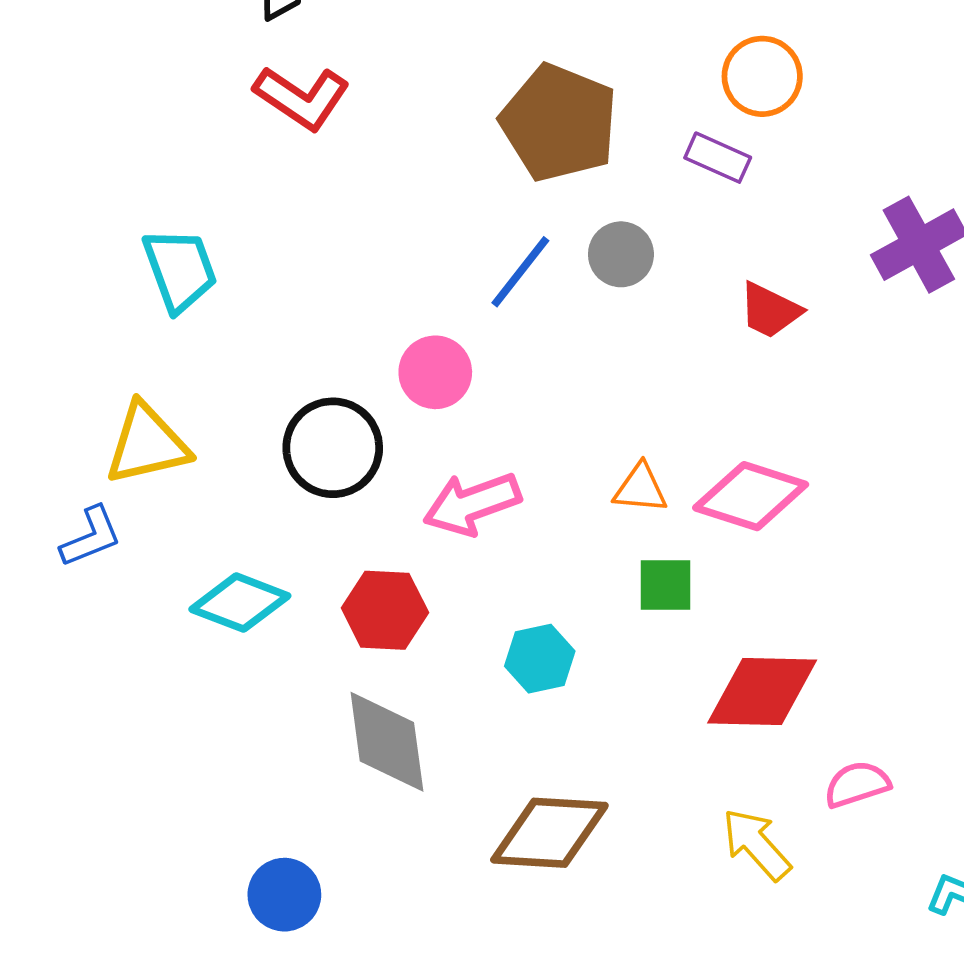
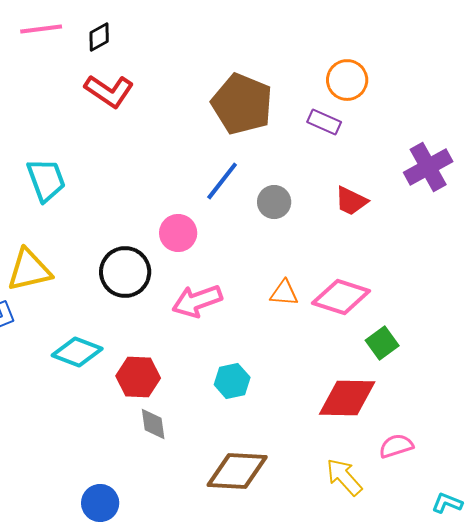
gray circle: (621, 254) -> (274, 202), moved
green square: (665, 585) -> (382, 343), moved, turned -36
red hexagon: (385, 610) -> (138, 377), moved
gray diamond: (387, 742) -> (153, 424), size x0.6

